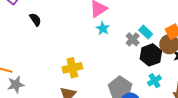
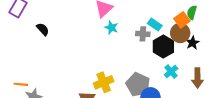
gray cross: (133, 39) -> (143, 34), turned -32
yellow cross: (72, 68) -> (104, 82), moved

